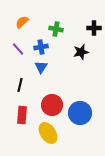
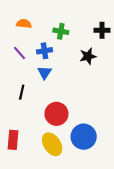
orange semicircle: (22, 22) -> (24, 24), turned 48
blue circle: (80, 113) -> (84, 137), moved
red rectangle: (22, 115) -> (13, 140), moved

